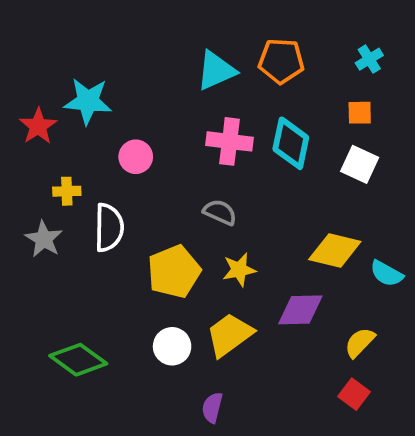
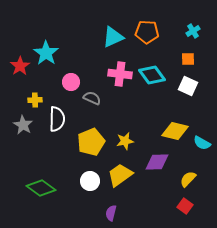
cyan star: (88, 101) -> (46, 53), turned 30
cyan diamond: (291, 143) -> (152, 75), turned -48
gray semicircle: (220, 212) -> (92, 98), moved

